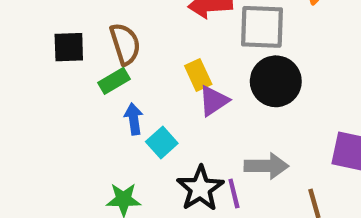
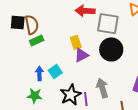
brown semicircle: (125, 44) -> (32, 25), moved
blue arrow: (134, 119) -> (39, 73), moved
gray arrow: (266, 166) -> (102, 88), turned -114

